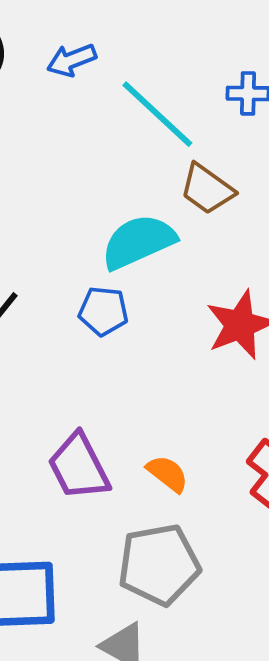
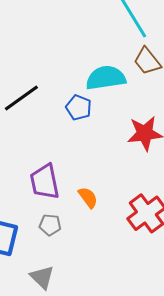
gray pentagon: (159, 565) -> (50, 225), moved, size x0.5

